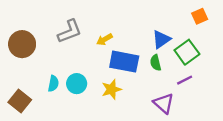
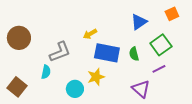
gray L-shape: (70, 31) -> (60, 52), moved
blue triangle: (161, 39) -> (139, 22), moved
cyan circle: (77, 84) -> (75, 89), moved

